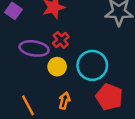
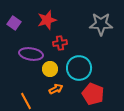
red cross: (61, 40) -> (60, 43), moved, turned 32
orange arrow: (64, 101) -> (56, 89), moved, turned 48

